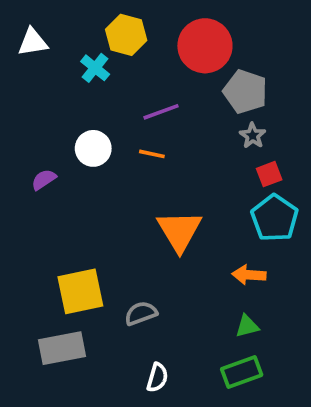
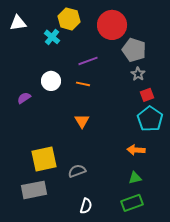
orange triangle: (179, 231) -> (82, 121), moved, size x0.6

